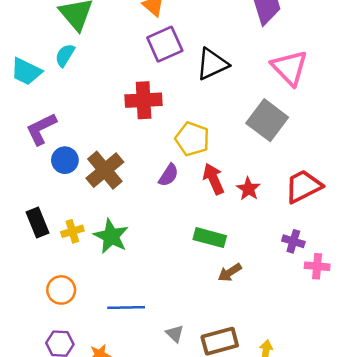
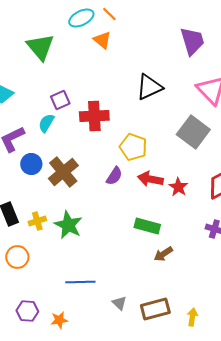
purple square: (165, 44) -> (60, 100), moved, size x0.7
cyan semicircle: (65, 55) -> (46, 123), moved
red arrow: (213, 179) -> (150, 179), turned -55
orange circle: (61, 290) -> (17, 257), moved

